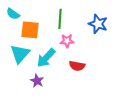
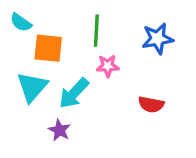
blue star: (98, 24) -> (157, 39), turned -30
red semicircle: (77, 66) -> (151, 104), moved

